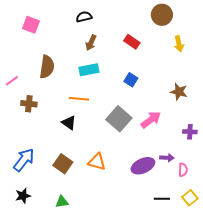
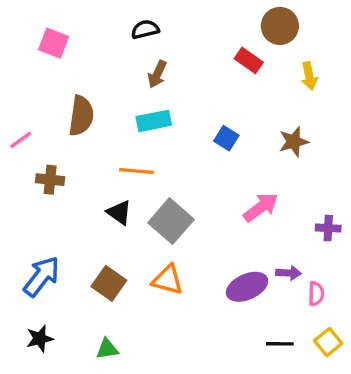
red rectangle: (132, 42) -> (249, 60), moved
brown star: (179, 92) -> (294, 142), moved, turned -30
gray square: (119, 119) -> (171, 221), moved

